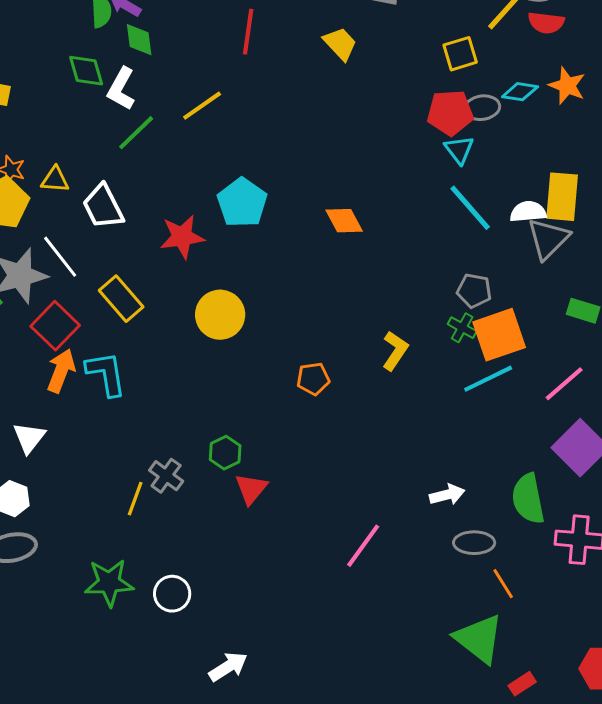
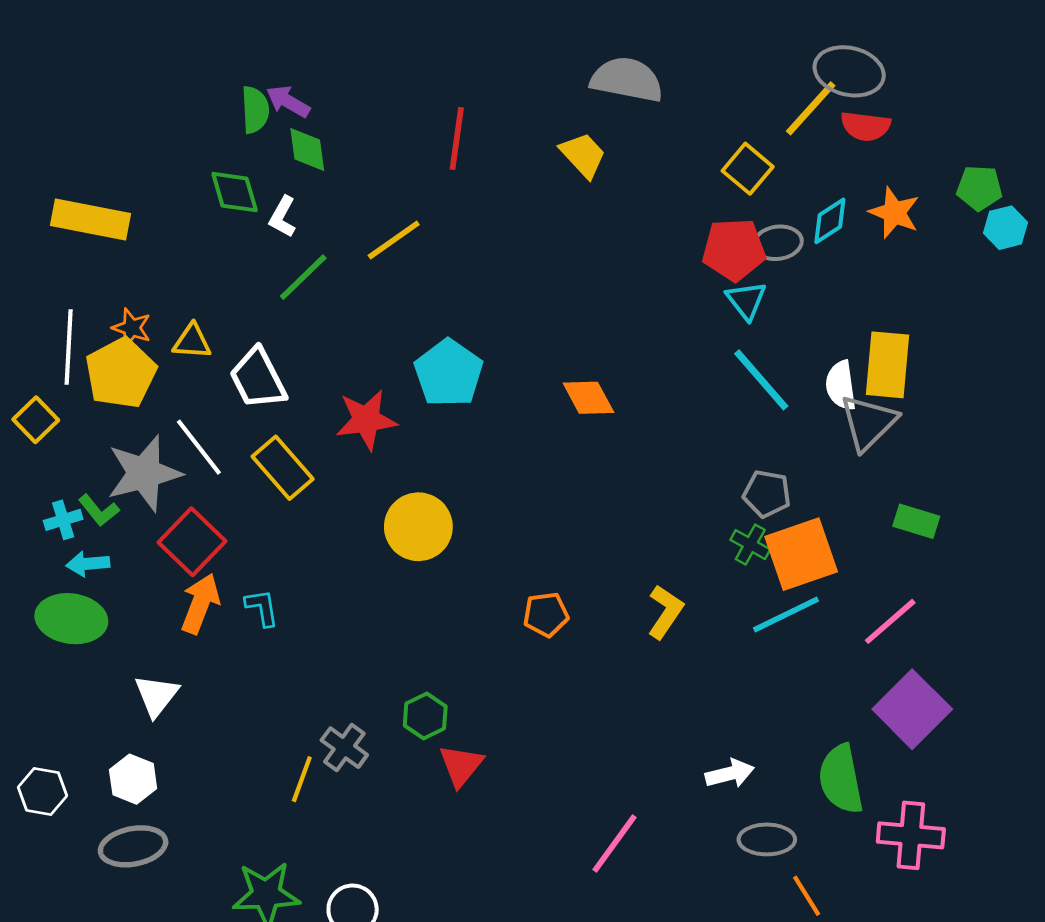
yellow square: (460, 54) -> (748, 169), turned -33
white L-shape: (121, 89) -> (283, 217), size x0.7
cyan diamond: (520, 92) -> (830, 221), turned -42
white semicircle: (528, 212) -> (841, 385), turned -93
yellow rectangle: (121, 299) -> (283, 468), moved
yellow L-shape: (395, 351) -> (665, 612), moved
cyan L-shape: (106, 374) -> (262, 608), size x0.6

